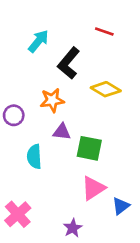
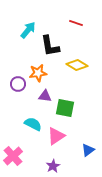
black L-shape: (69, 63) -> (50, 46), turned -50
purple circle: (14, 115) -> (18, 84), moved
cyan semicircle: (34, 157) -> (33, 124), moved, turned 120
pink triangle: (93, 188) -> (56, 136), moved

